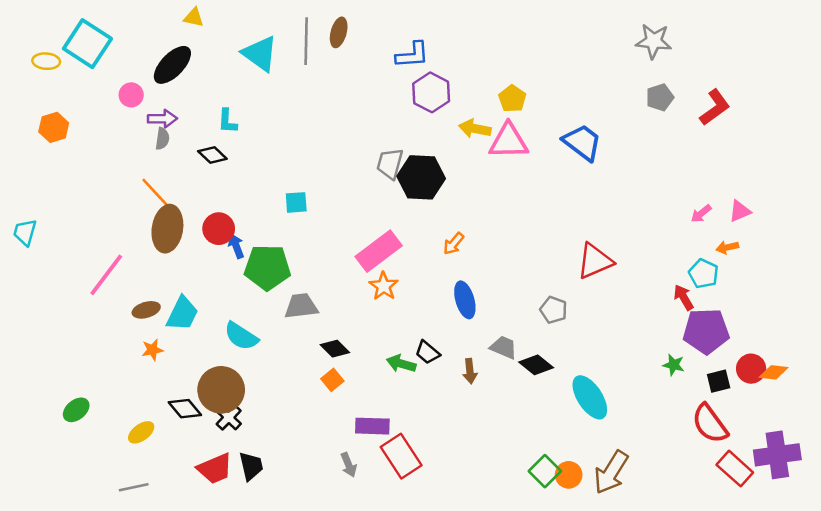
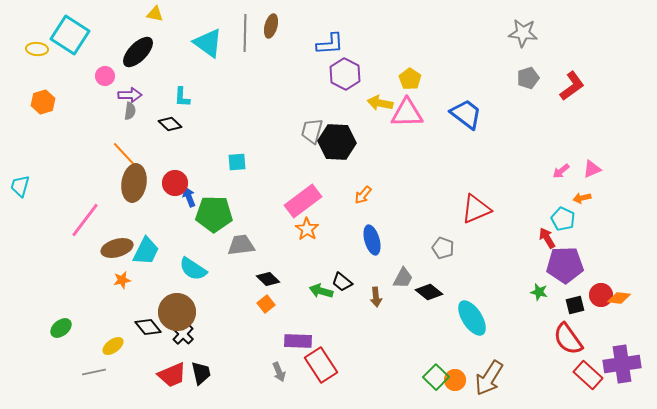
brown ellipse: (146, 310) -> (117, 248), size x1.4
gray trapezoid: (504, 347) -> (403, 278), turned 95
gray line: (134, 487) -> (94, 372), moved

